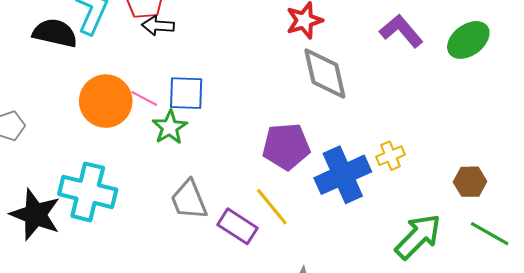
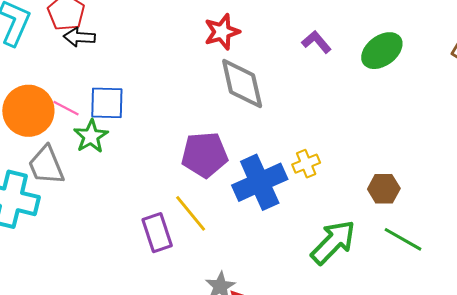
purple L-shape: (401, 31) -> (316, 42), size x0.7
gray trapezoid: (189, 200) -> (46, 165), moved
purple rectangle: (237, 226) -> (157, 233), turned 39

